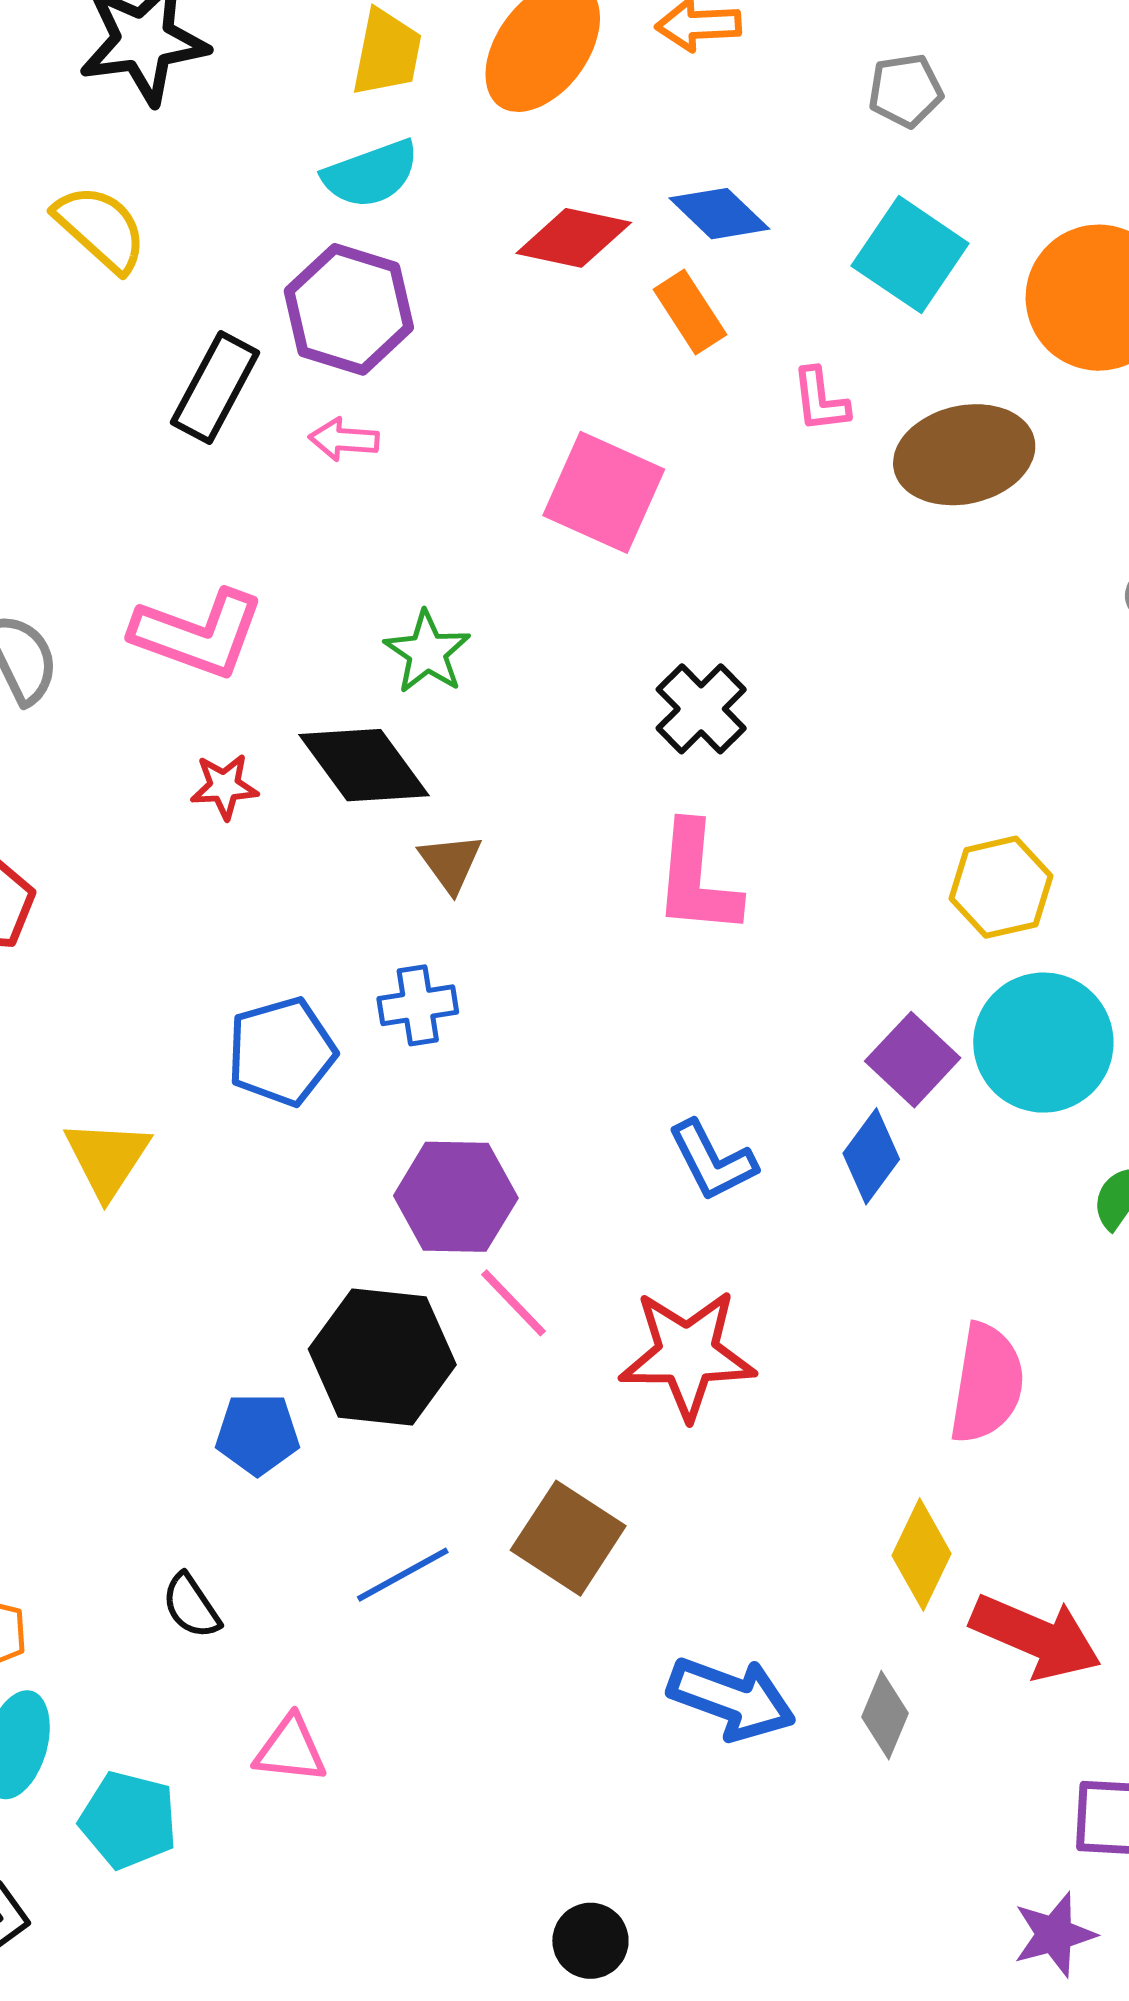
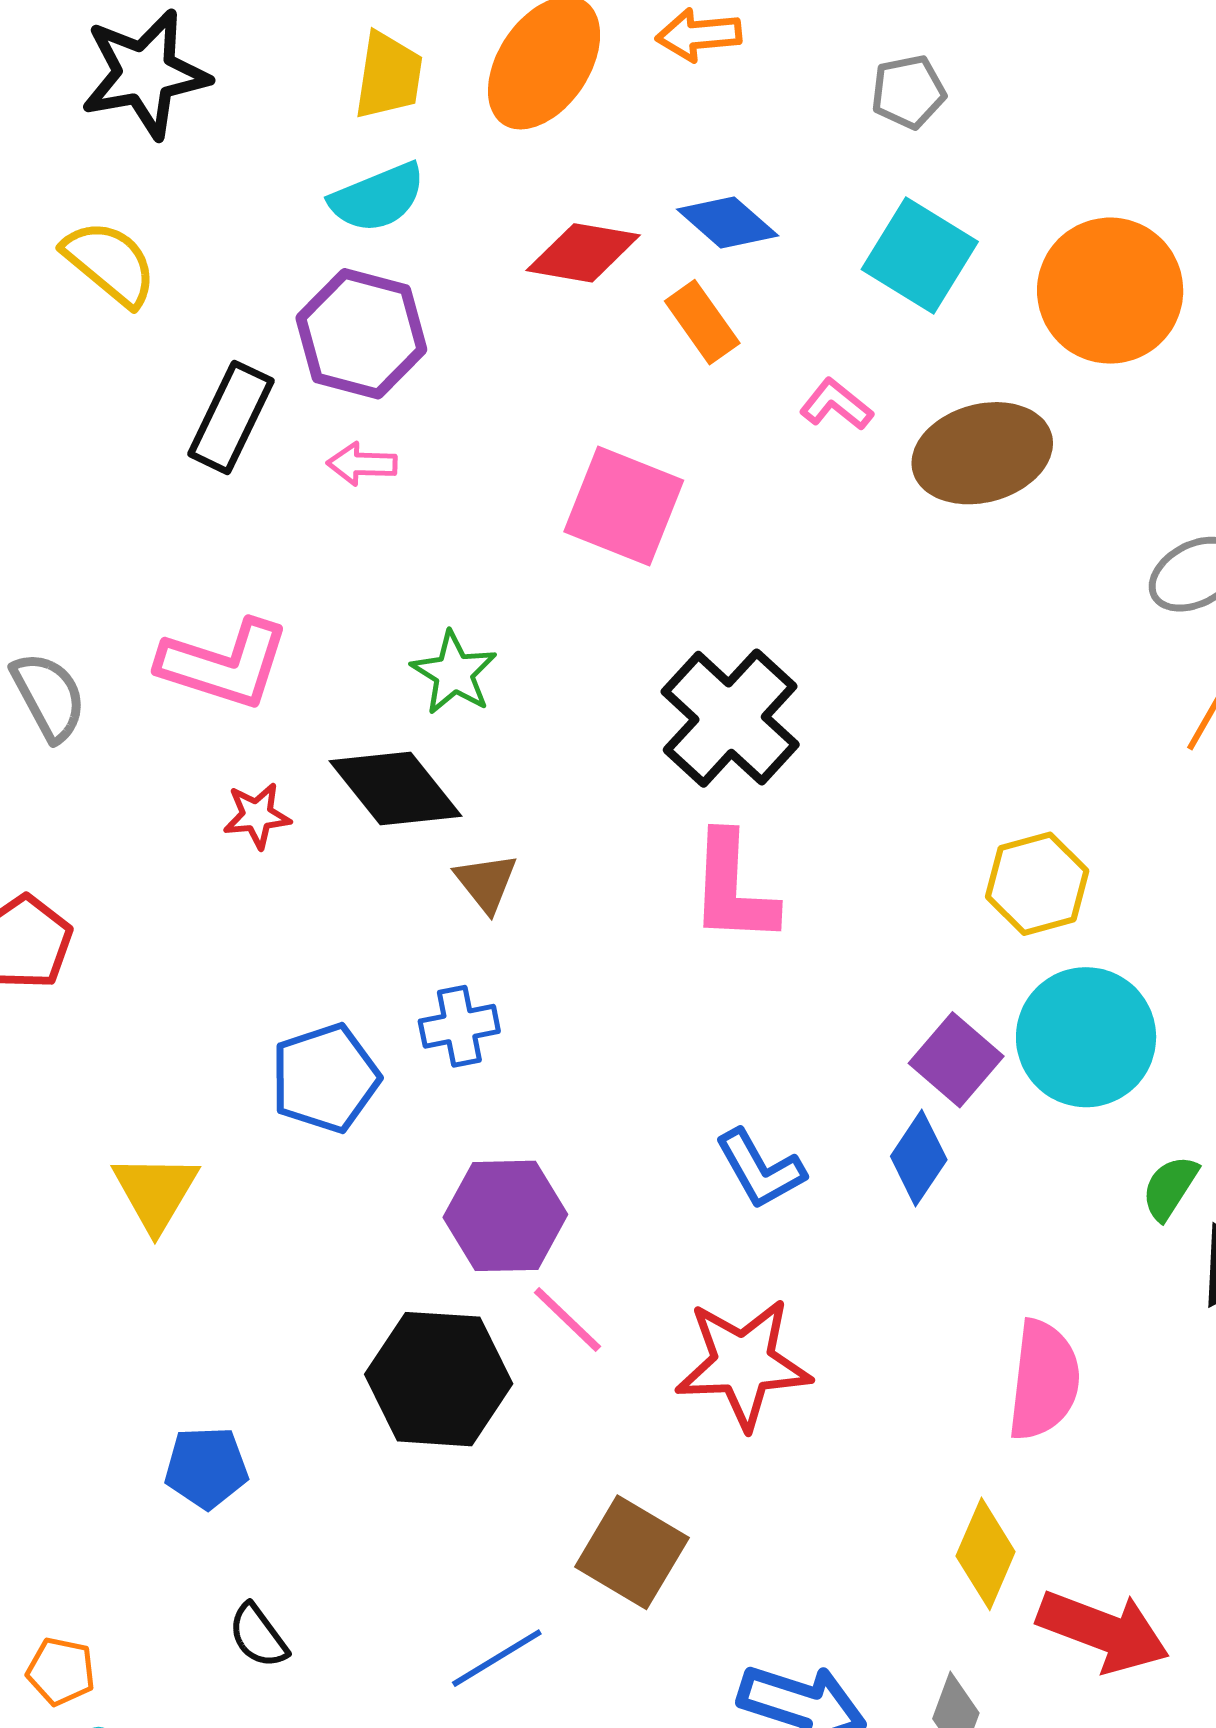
pink L-shape: (820, 400) -> (836, 405), turned 138
black cross: (701, 709) -> (730, 718), size x1.5
blue pentagon: (257, 1434) -> (206, 1468), moved
blue line: (403, 1575) -> (497, 1658), moved

